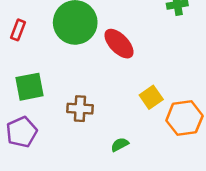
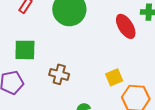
red ellipse: (119, 44) -> (126, 26), moved

